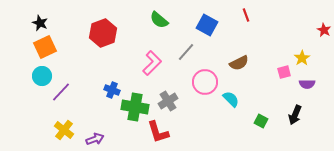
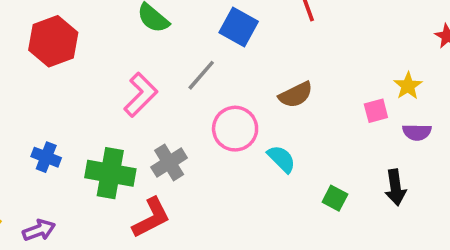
blue cross: (112, 90) -> (46, 157), moved
black arrow: (295, 115) -> (395, 187), turned -30
red L-shape: (158, 132) -> (151, 218), turned -100

